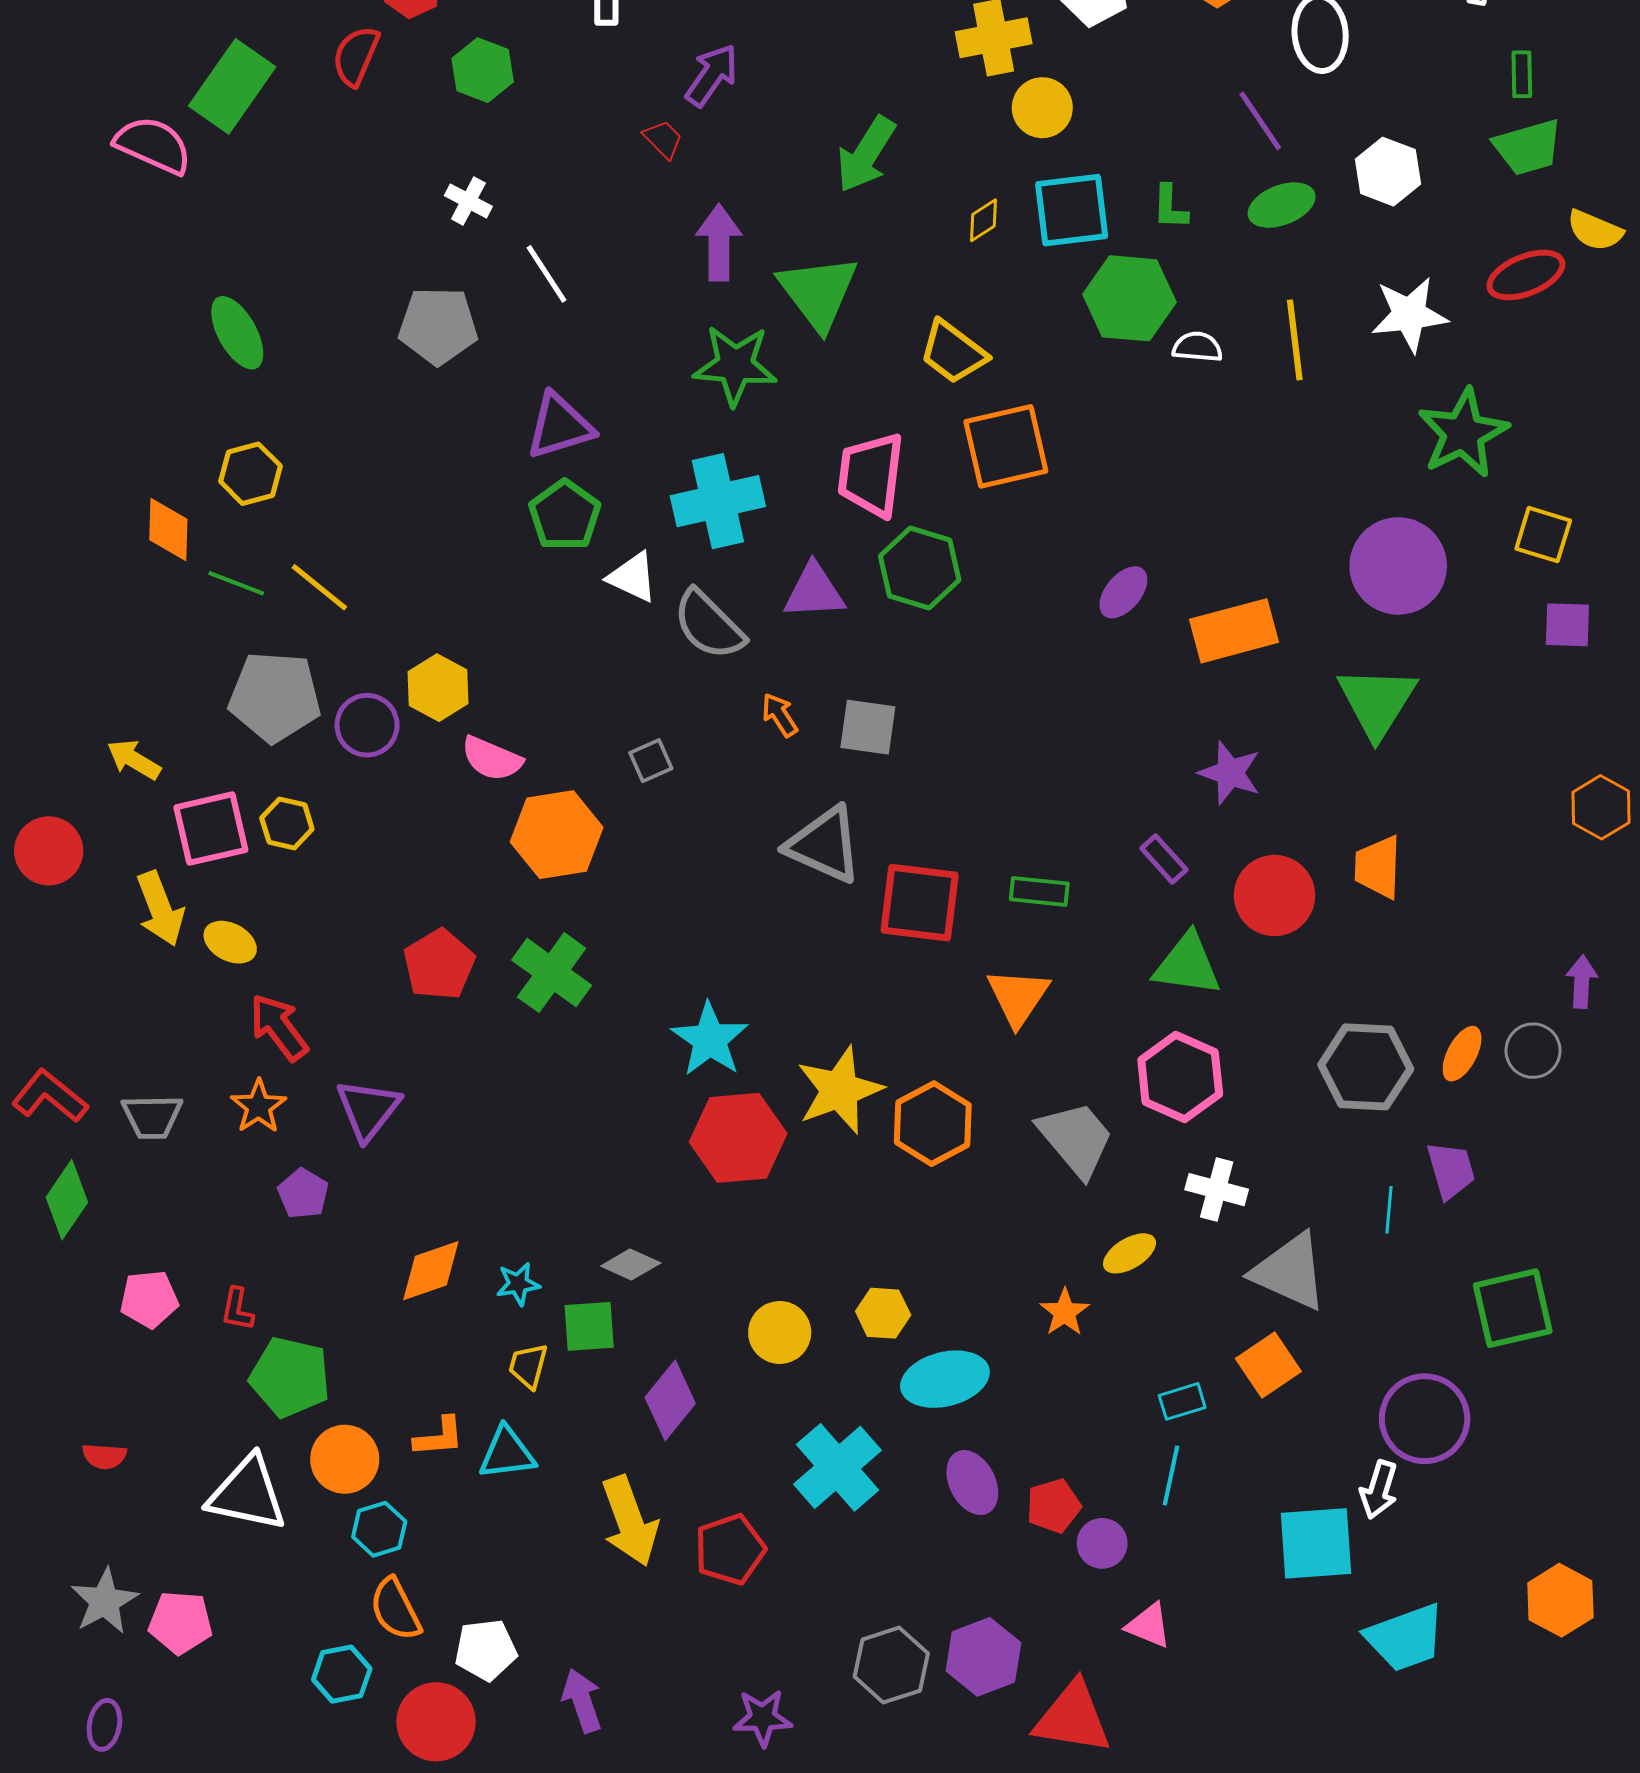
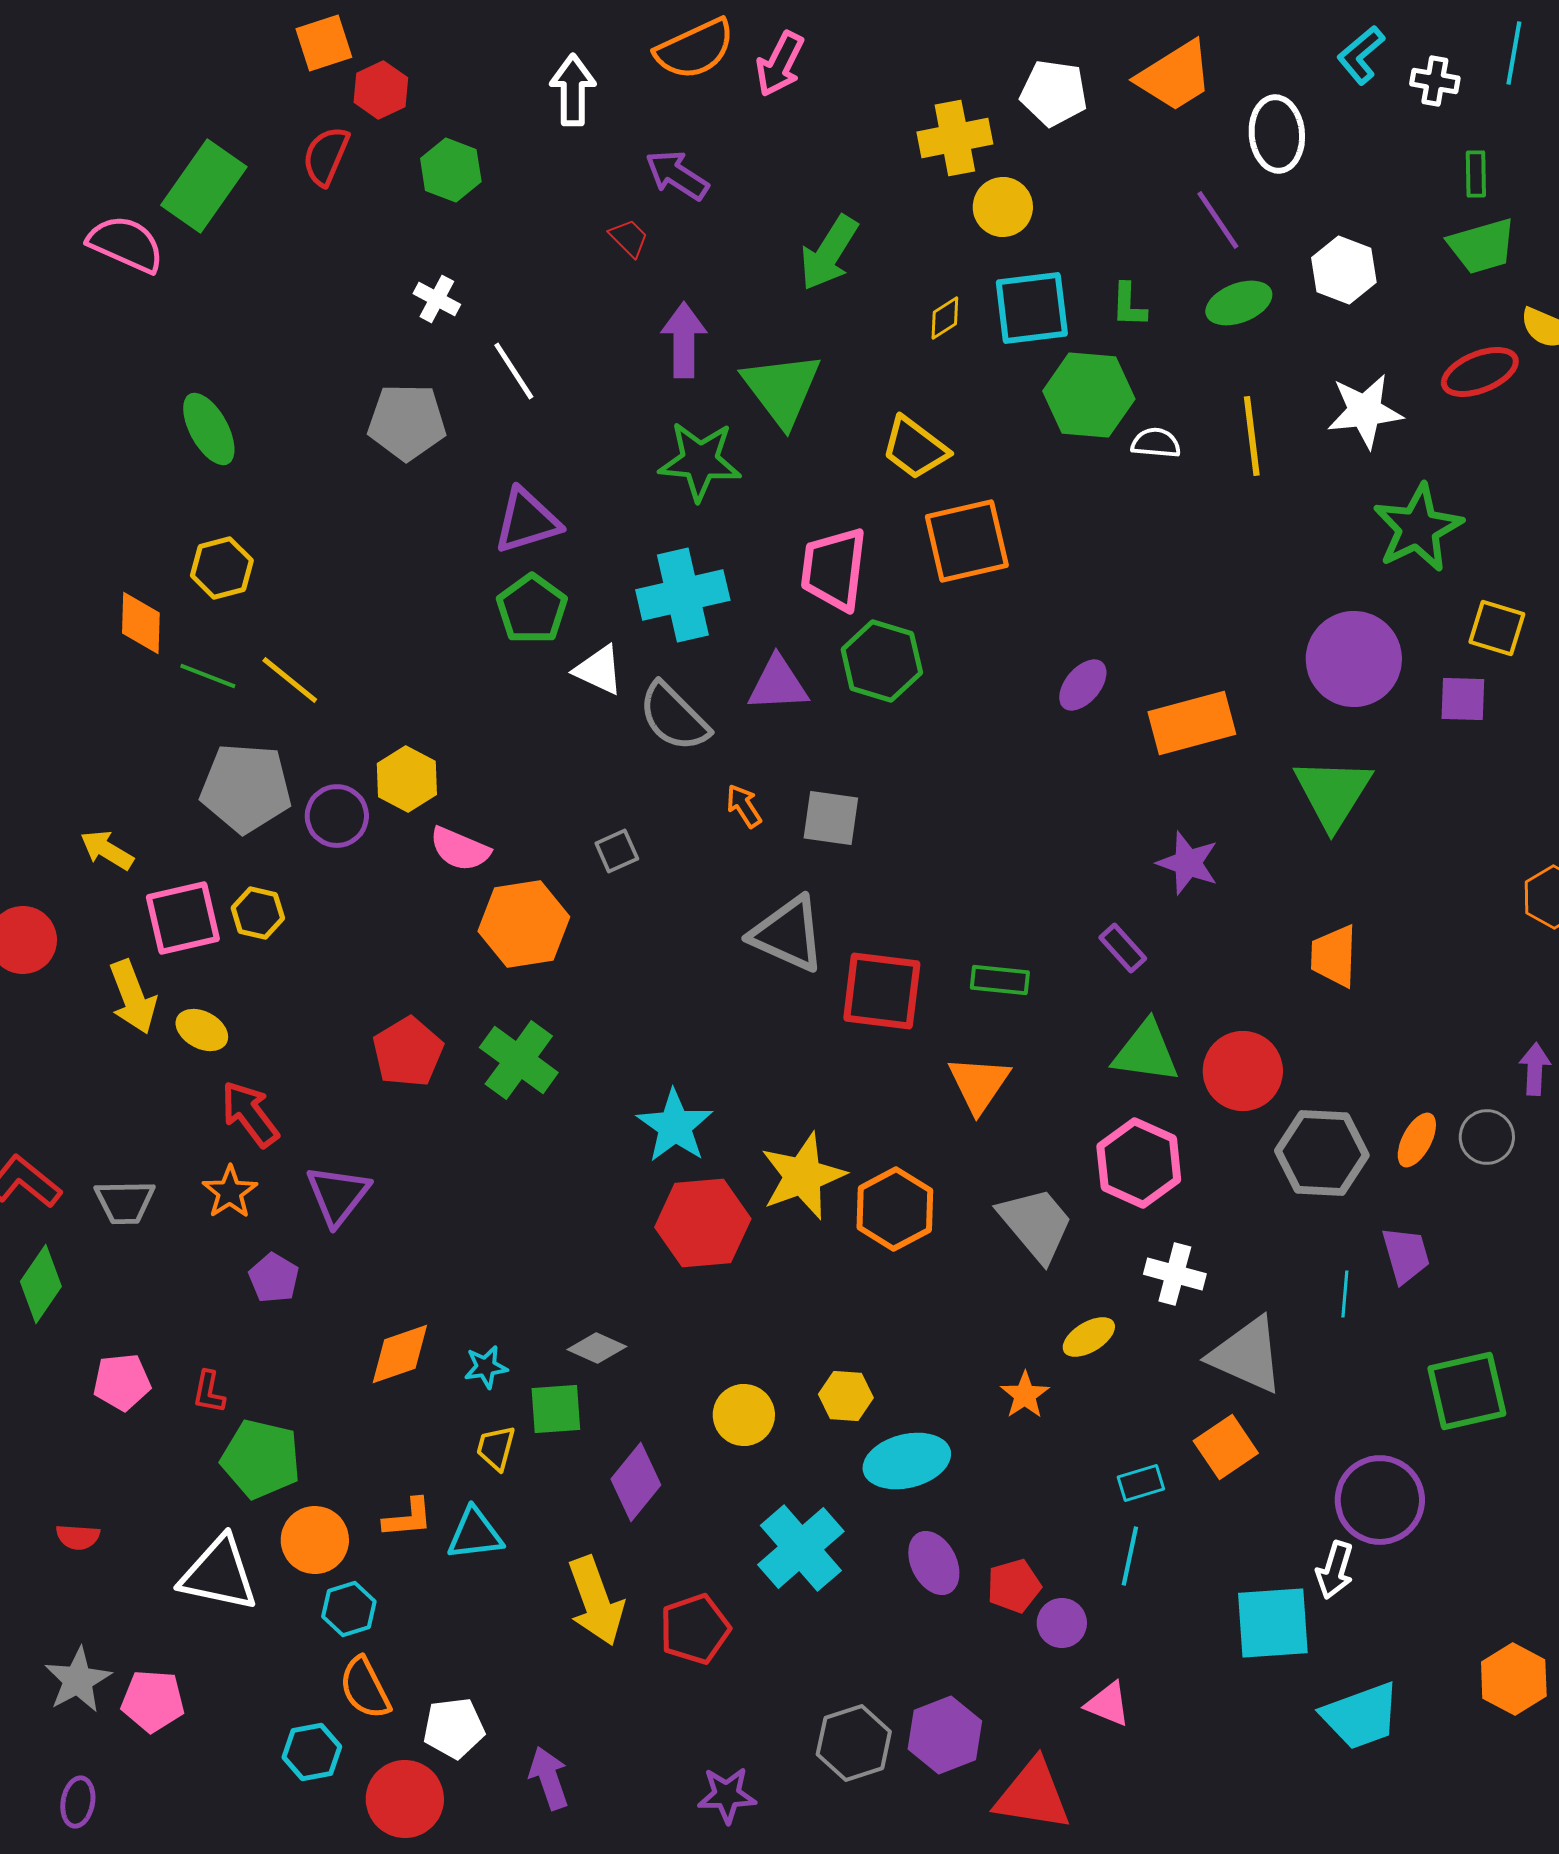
purple arrow: (712, 75) -> (677, 175), turned -92
purple square: (1567, 625) -> (1463, 699), moved
red circle: (1274, 895) -> (1243, 1071), moved

